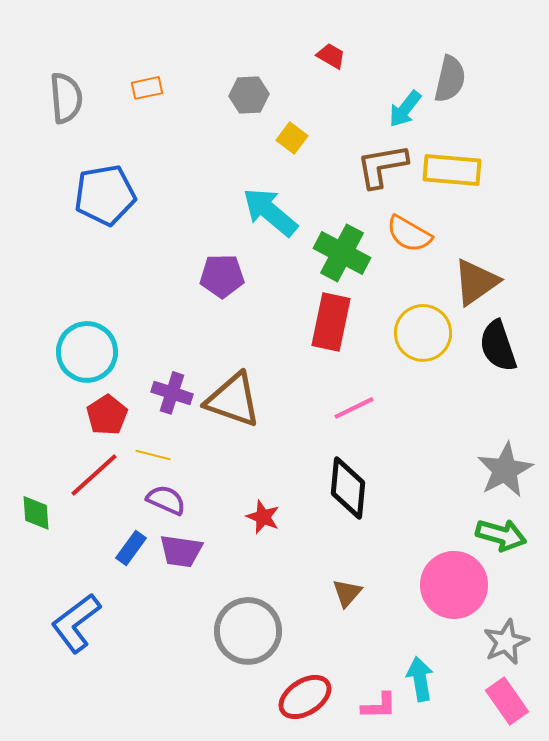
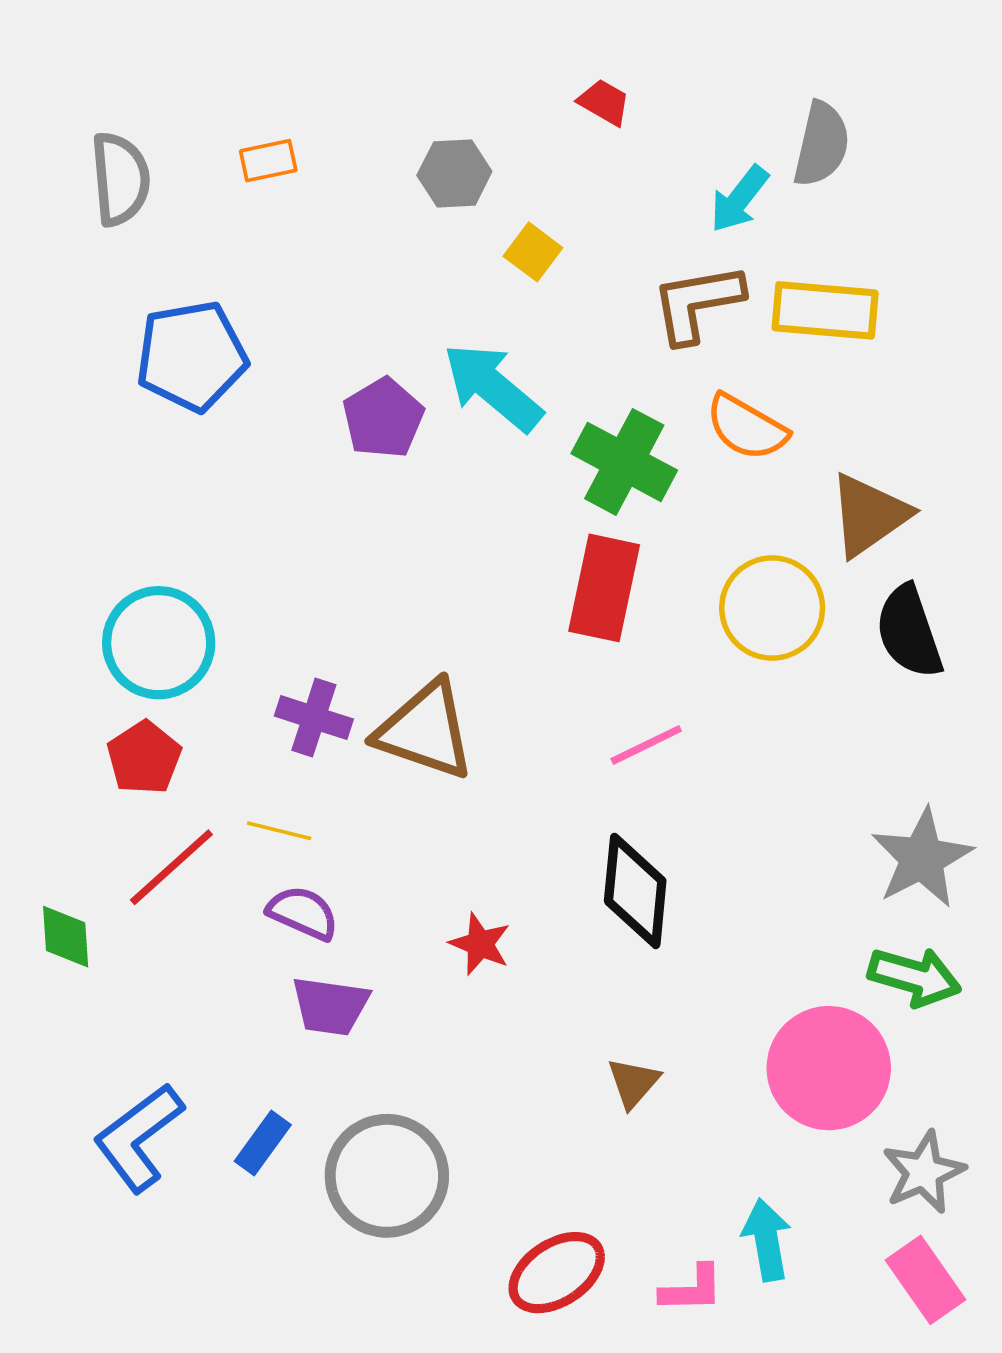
purple pentagon: (222, 276) -> (383, 418), moved, turned -30
red pentagon: (107, 415) -> (144, 758), moved
blue rectangle: (131, 548) -> (263, 1143), moved
gray circle: (248, 631) -> (387, 1176), moved

